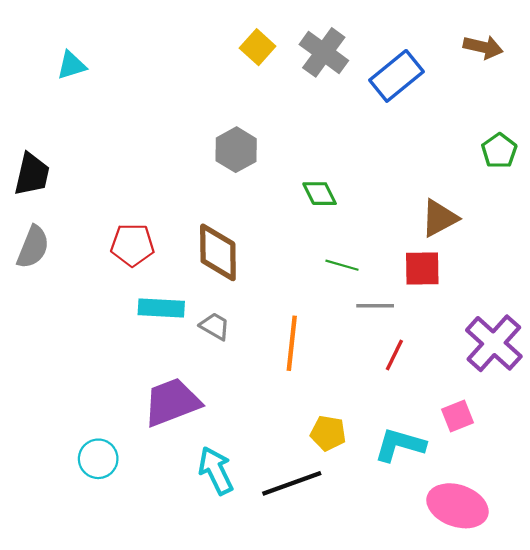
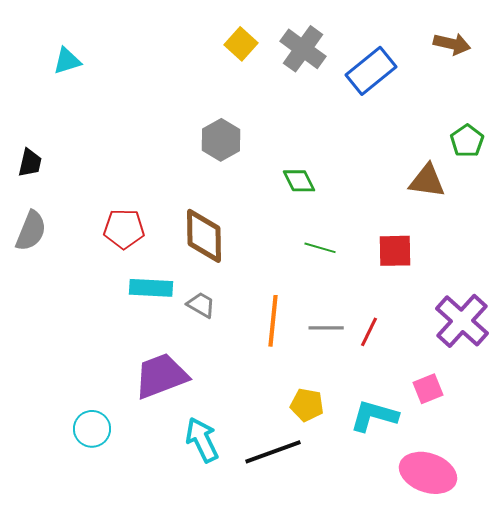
black trapezoid: (32, 174) -> (30, 163), size x0.7
brown triangle: (439, 218) -> (427, 181), moved, turned 36
gray line: (375, 306) -> (326, 328), moved

